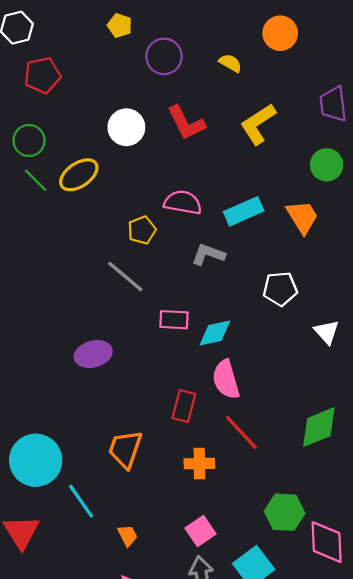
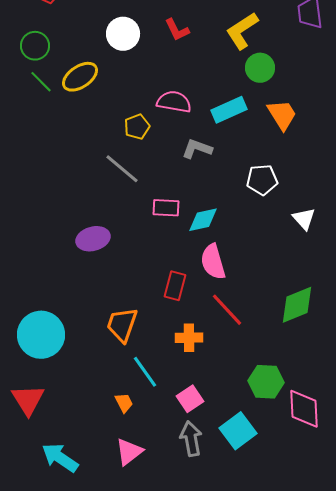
red L-shape: (186, 123) -> (177, 30), size x0.7
green circle: (327, 165) -> (260, 68), moved
cyan line: (81, 501) -> (145, 372), moved

